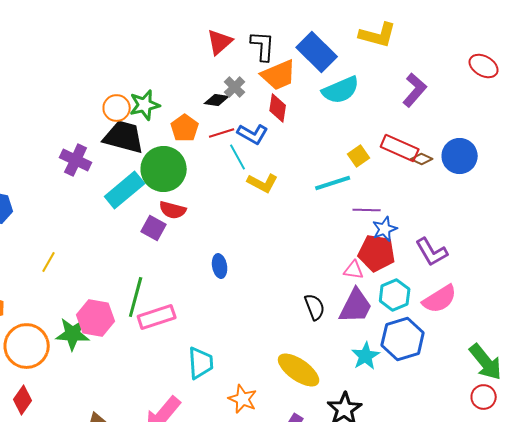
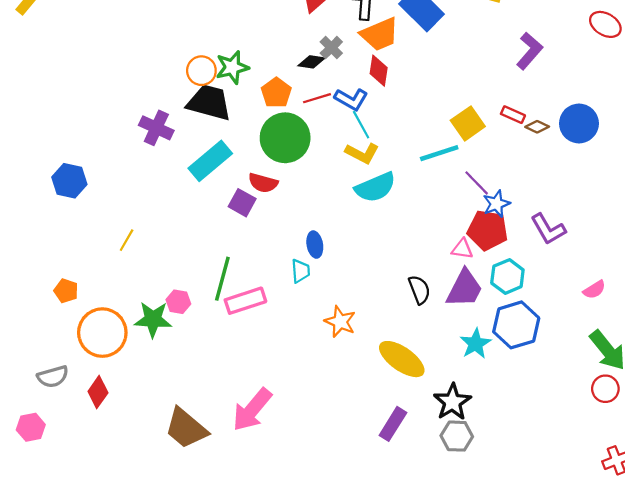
cyan semicircle: (341, 90) -> (375, 187), moved
red rectangle: (400, 148) -> (513, 115), size x0.6
yellow square: (359, 156) -> (468, 123), size x1.4
cyan line: (238, 157) -> (361, 125), moved
green circle: (164, 169) -> (285, 138), moved
purple line: (367, 210) -> (477, 183), turned 44
pink semicircle: (440, 299) -> (594, 290), moved, size x0.6
pink hexagon: (96, 318) -> (178, 302), size x0.6
cyan trapezoid: (201, 363) -> (300, 271), moved, size x0.7
orange star: (243, 399) -> (340, 322), moved

